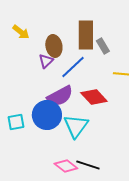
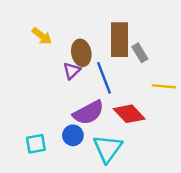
blue line: (73, 67) -> (104, 78), turned -68
blue circle: (47, 115) -> (73, 135), size x0.6

